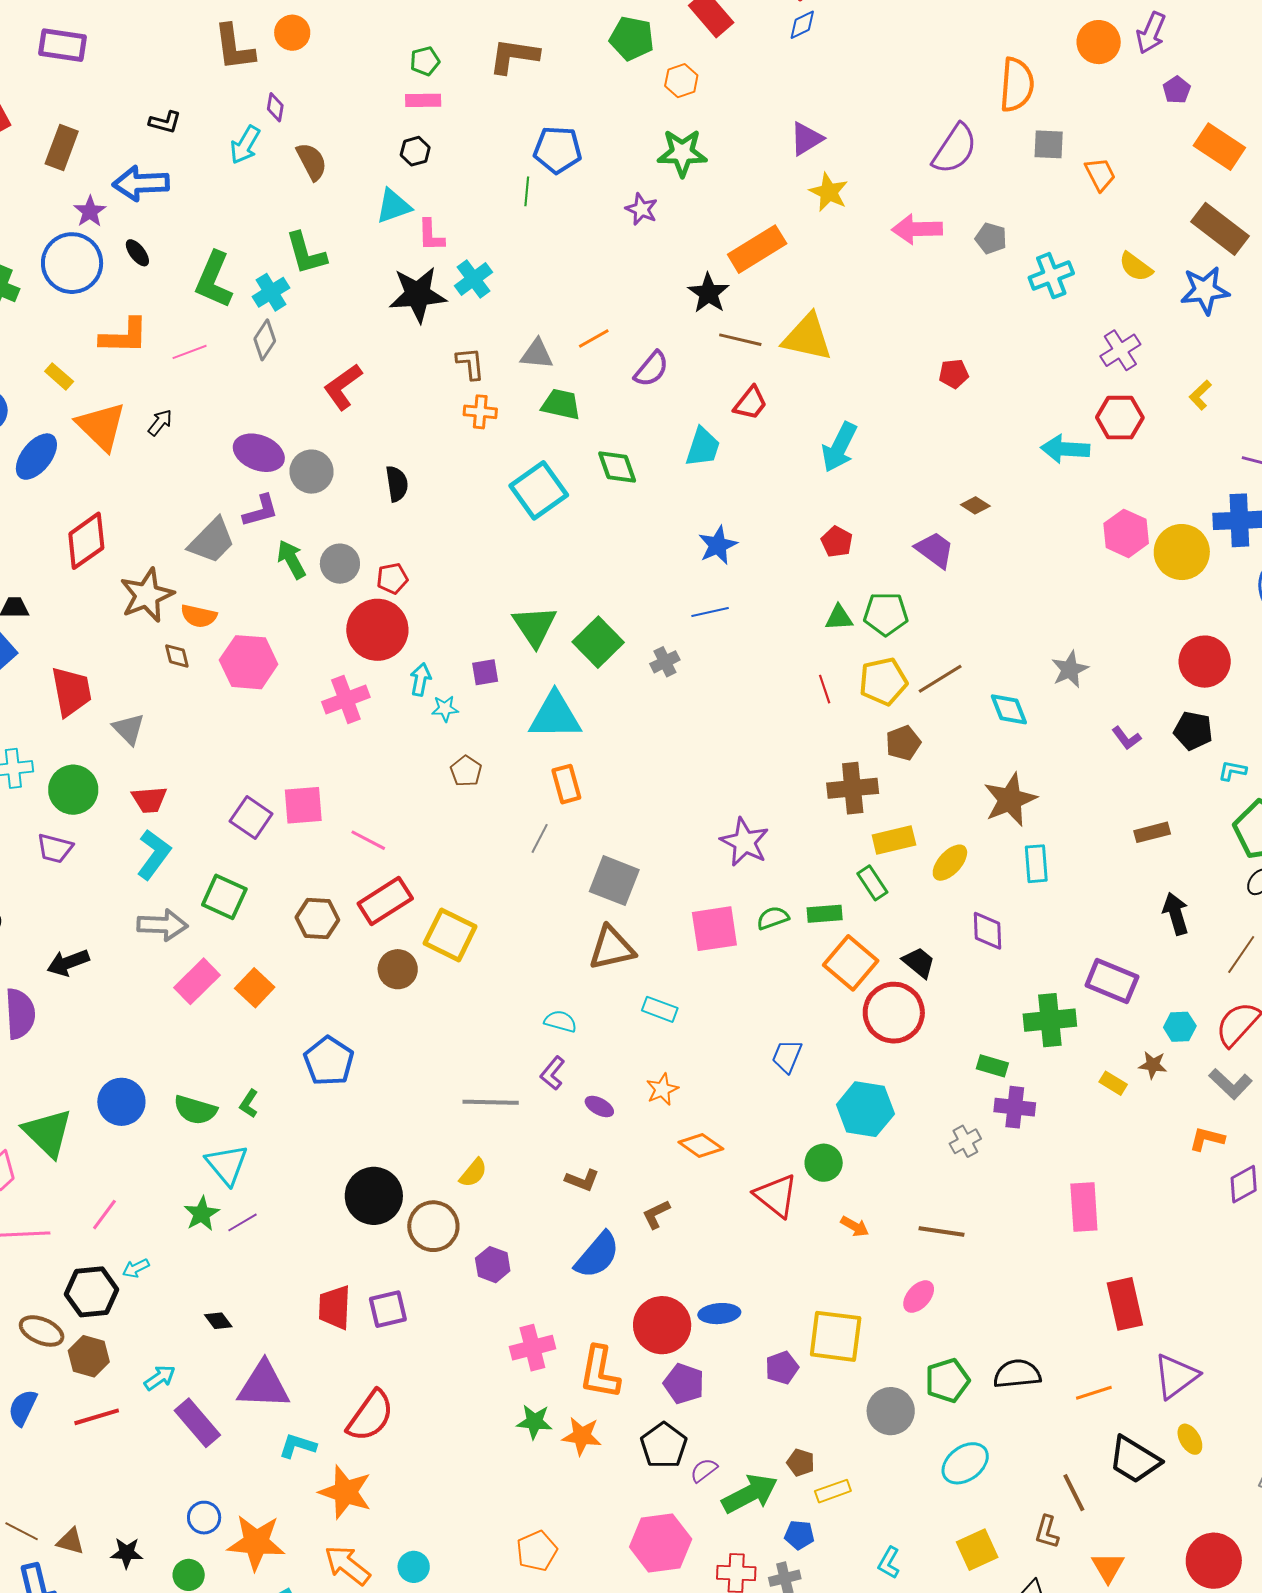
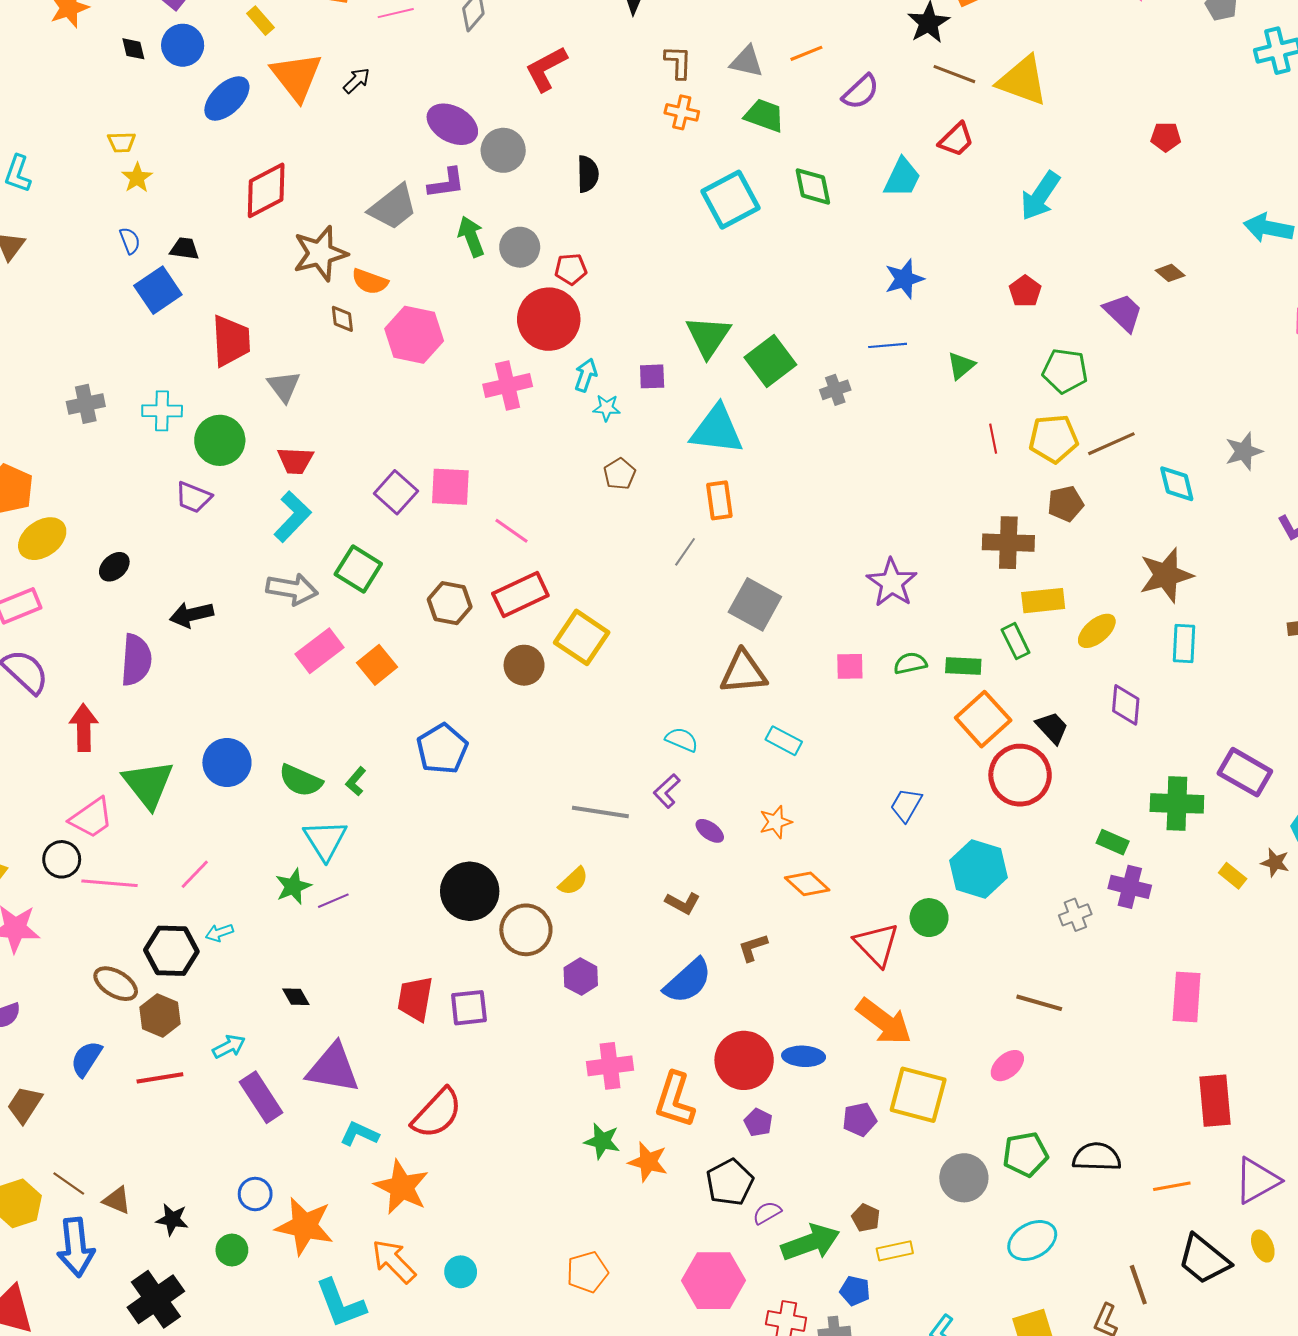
green triangle: (839, 618) -> (961, 366), moved, turned -44
pink square: (714, 929) -> (850, 666), size x0.6
orange arrow: (855, 1226) -> (884, 1022), moved, size x2.0
purple pentagon: (684, 1384) -> (758, 1122), size x0.7

